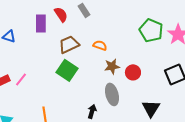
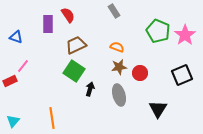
gray rectangle: (84, 10) -> (114, 11), moved
orange semicircle: (100, 45) -> (117, 47), moved
pink line: (21, 79) -> (23, 66), moved
black arrow: (92, 111) -> (90, 89), moved

